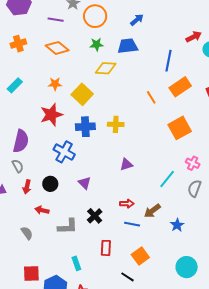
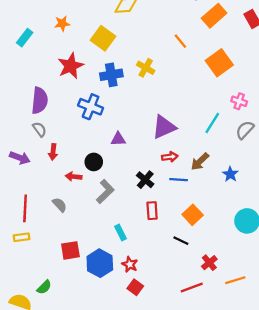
orange star: (55, 84) -> (62, 24), moved
orange line: (151, 97) -> (180, 41), moved
yellow cross: (116, 124) -> (146, 68), turned 35
purple triangle: (126, 164) -> (164, 127), moved, size x1.6
purple triangle: (84, 183) -> (118, 139), turned -40
black circle: (50, 184) -> (94, 162), moved
gray semicircle: (194, 188) -> (245, 130), turned 30
black cross: (95, 216) -> (145, 180), moved
gray L-shape: (68, 227) -> (105, 192), turned -35

